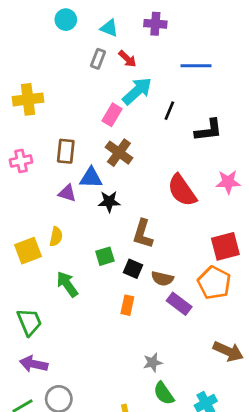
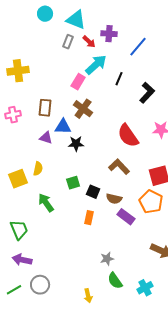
purple cross: (155, 24) -> (109, 34), moved
cyan triangle: (109, 28) -> (76, 20), size x1.5
blue line: (196, 66) -> (138, 47), turned -50
black L-shape: (209, 130) -> (147, 93), turned -40
brown L-shape: (143, 234) -> (119, 167), moved, turned 120

